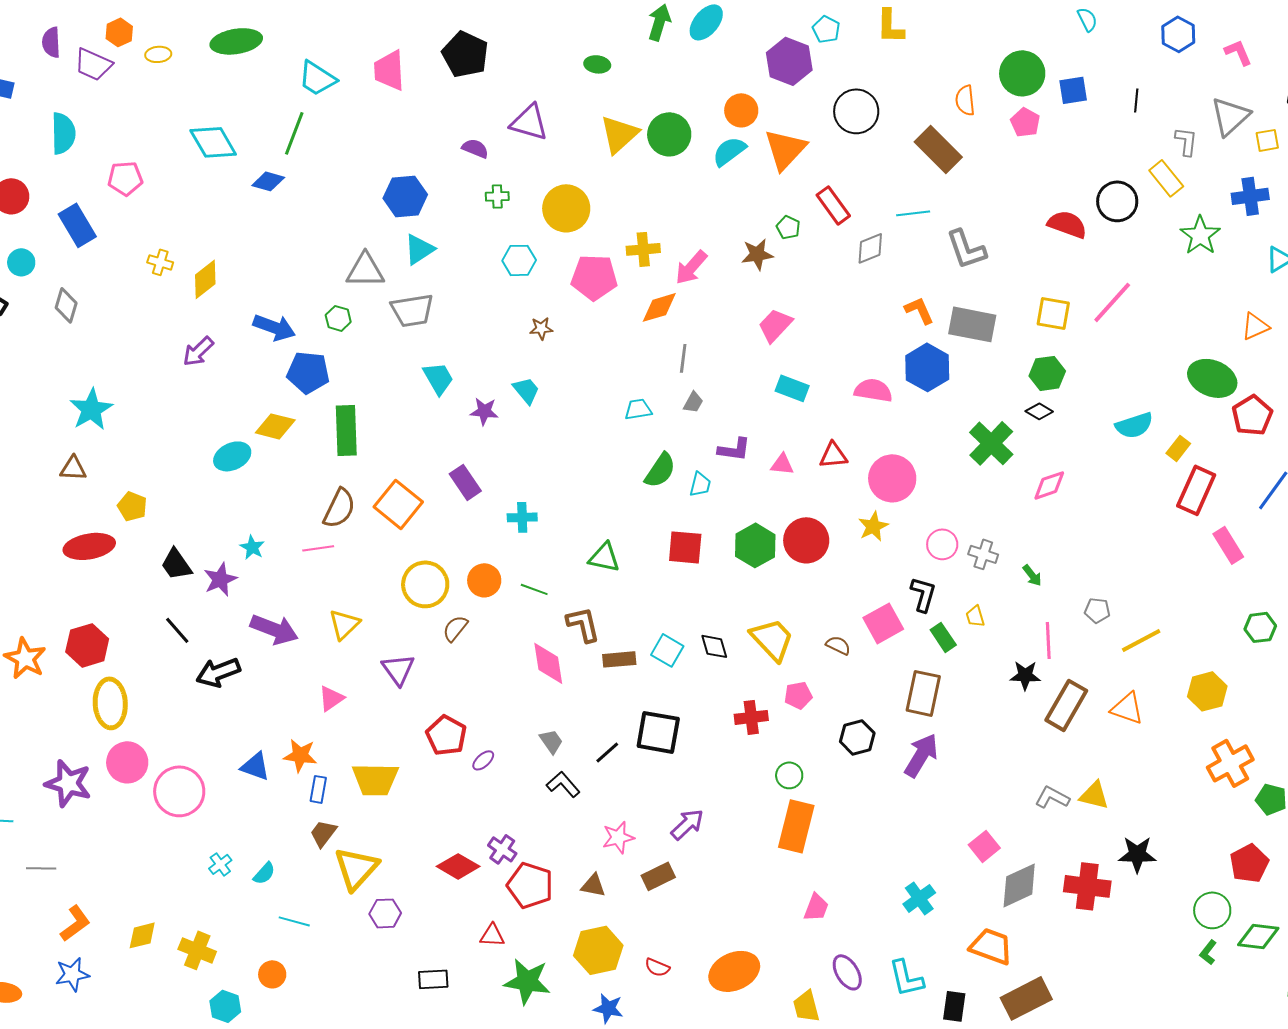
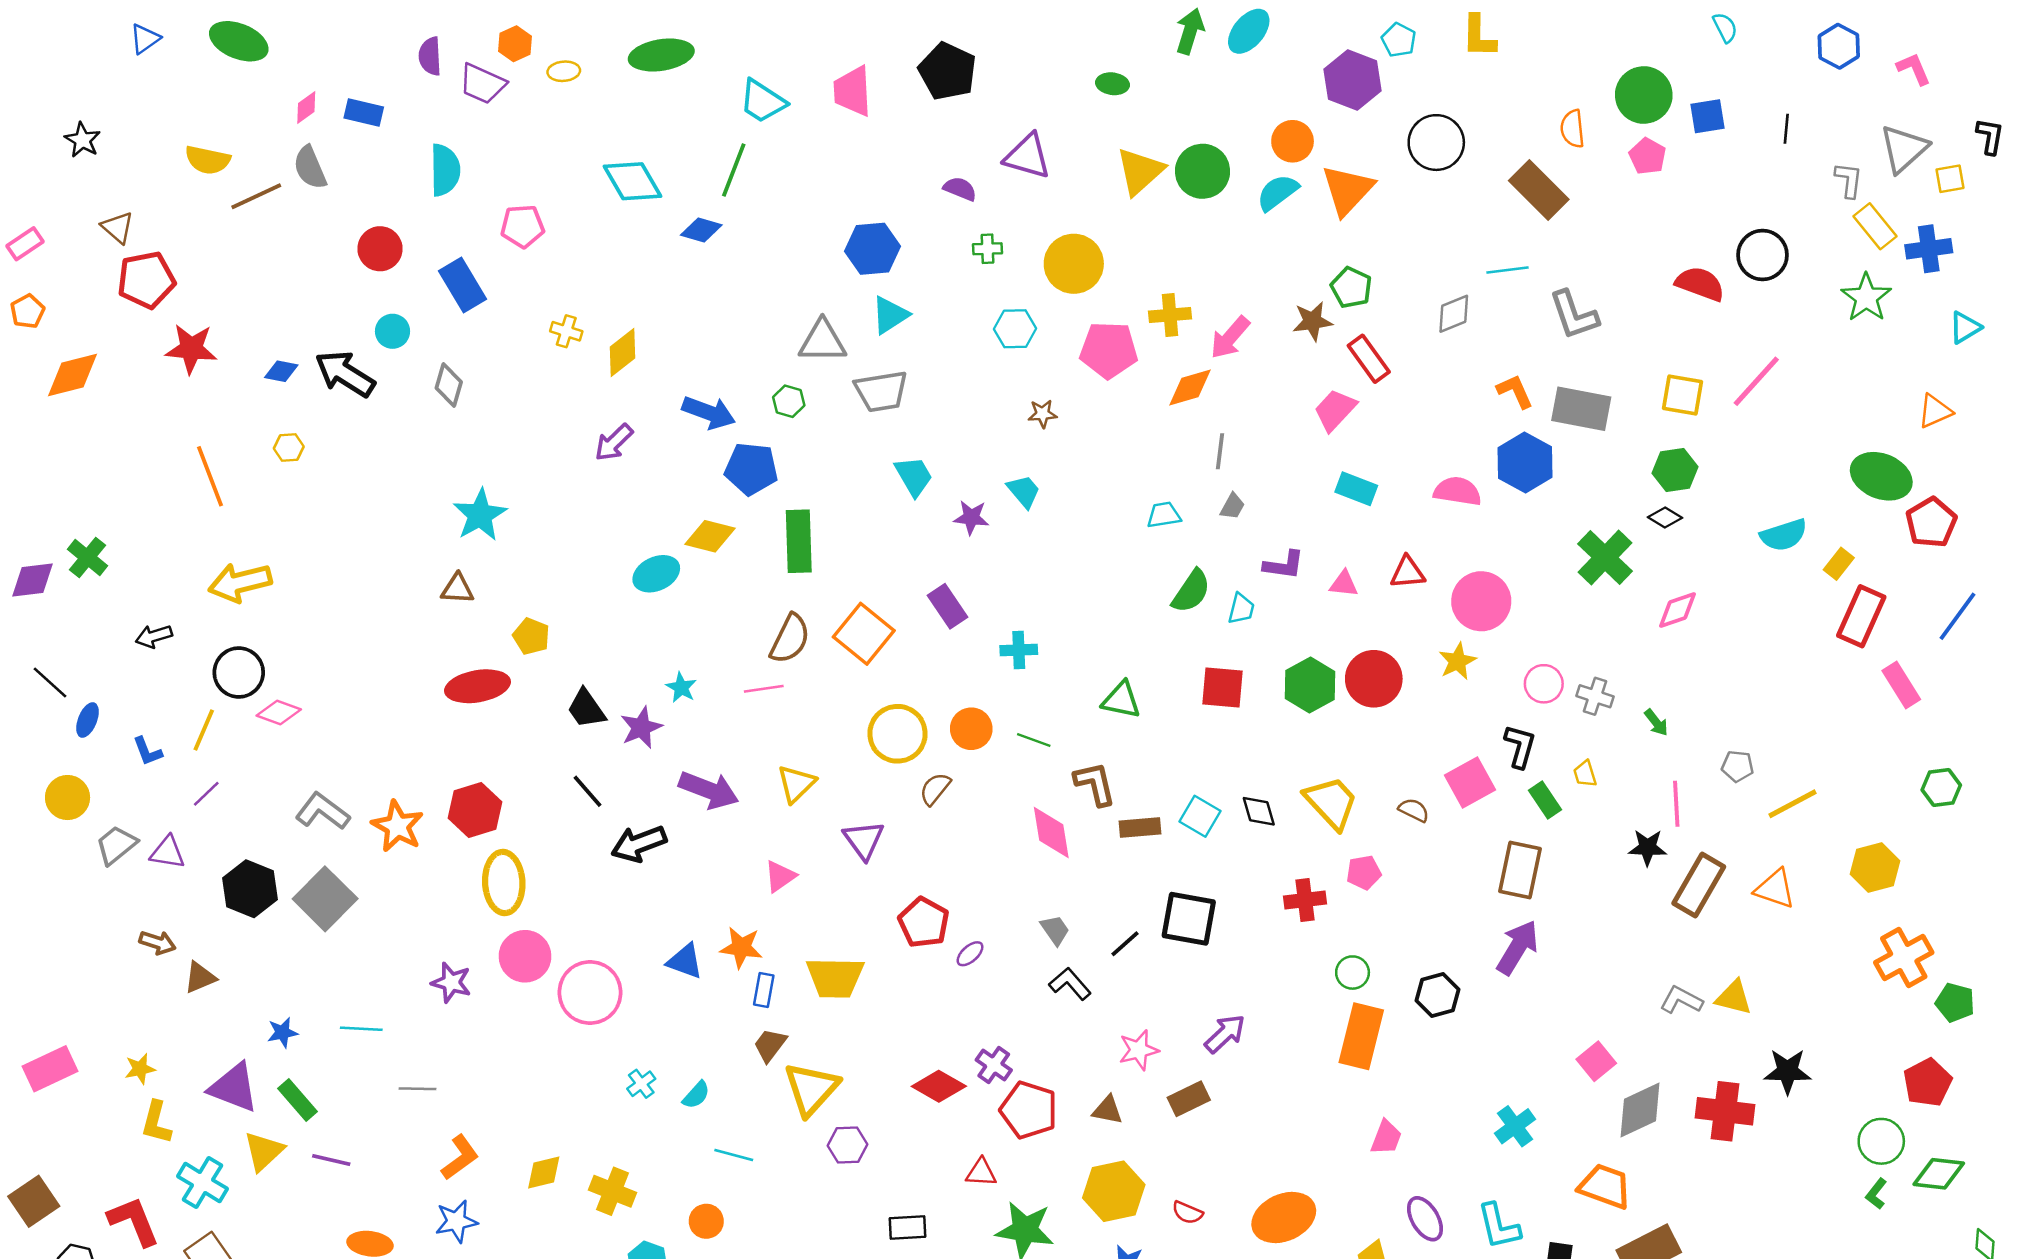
yellow rectangle: (1166, 178) -> (1875, 226), moved
red rectangle: (833, 205) -> (1369, 359), moved
green pentagon: (788, 227) -> (1351, 288), size x1.4
black hexagon: (857, 737) -> (1438, 995), moved
purple star: (68, 783) -> (451, 982), size x0.7

